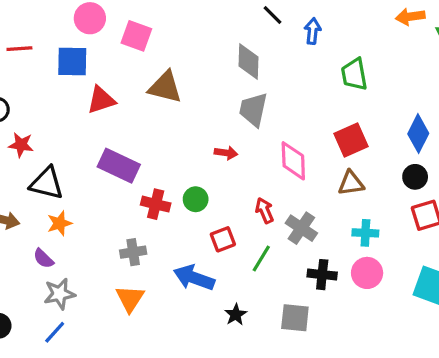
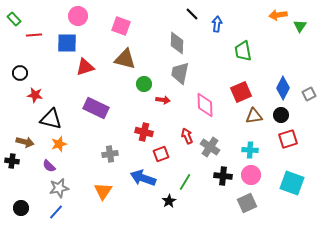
pink square: (136, 36) -> (121, 26), moved
brown triangle: (351, 183) -> (254, 116), moved
green circle: (196, 199) -> (144, 84), moved
red cross: (156, 204) -> (144, 132), moved
gray cross: (133, 252) -> (110, 154), moved
green line: (261, 259) -> (185, 182), moved
gray square: (295, 318) -> (247, 203), moved, turned -30

